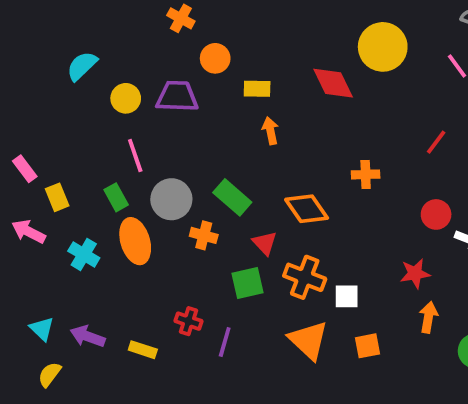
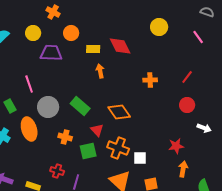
yellow circle: (383, 47) -> (159, 27), size x0.7
red diamond: (333, 83) -> (120, 46), moved
yellow circle: (126, 98) -> (33, 33), moved
orange cross: (366, 174) -> (150, 80), moved
green rectangle: (116, 197) -> (10, 106), moved
red circle: (436, 214) -> (187, 105), moved
orange cross: (204, 235) -> (65, 137), moved

